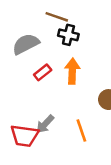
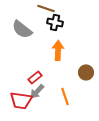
gray semicircle: (26, 44) -> (22, 29), turned -115
red rectangle: (43, 72) -> (35, 77), moved

